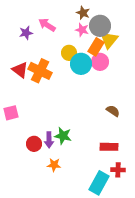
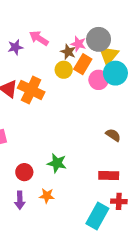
brown star: (83, 13) -> (68, 52), moved
orange rectangle: (96, 47) -> (83, 64), moved
cyan circle: (81, 64) -> (115, 73), moved
purple arrow: (49, 140) -> (20, 200), moved

